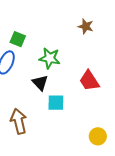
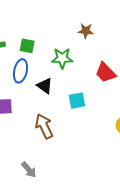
brown star: (86, 26) -> (86, 31), moved
black triangle: (40, 83) -> (45, 86), moved

